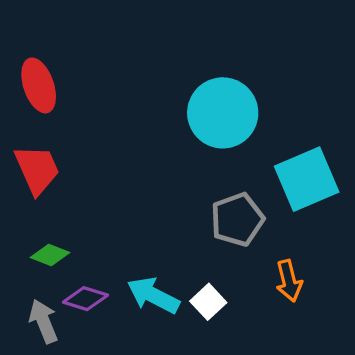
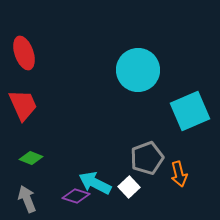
gray pentagon: (237, 219) -> (147, 158), moved
purple diamond: (85, 299) -> (76, 196), moved

